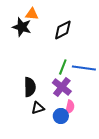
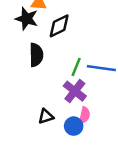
black diamond: (63, 30) -> (59, 26), moved
black semicircle: (30, 87) -> (36, 55), moved

